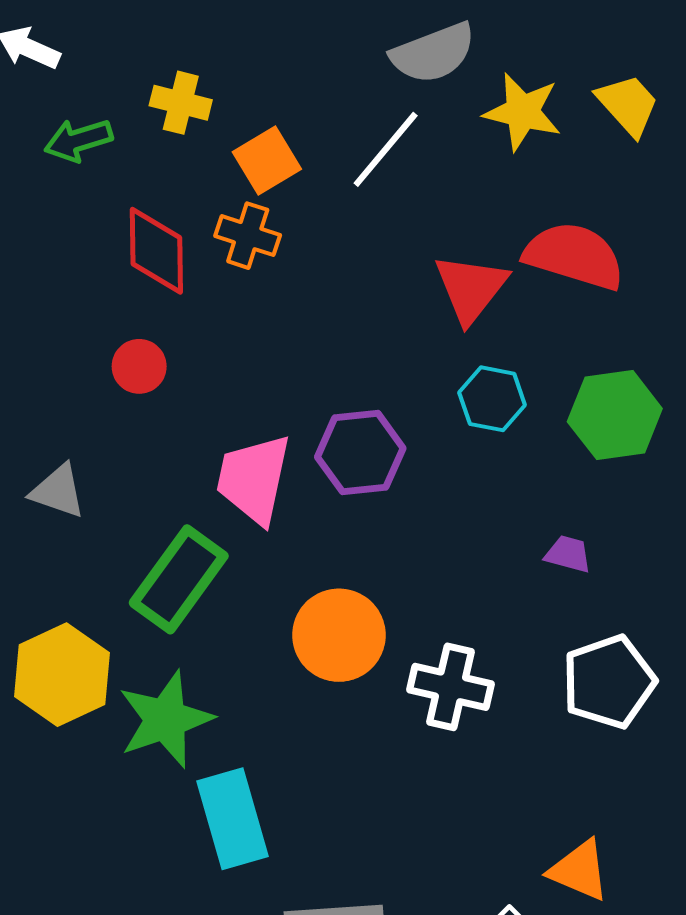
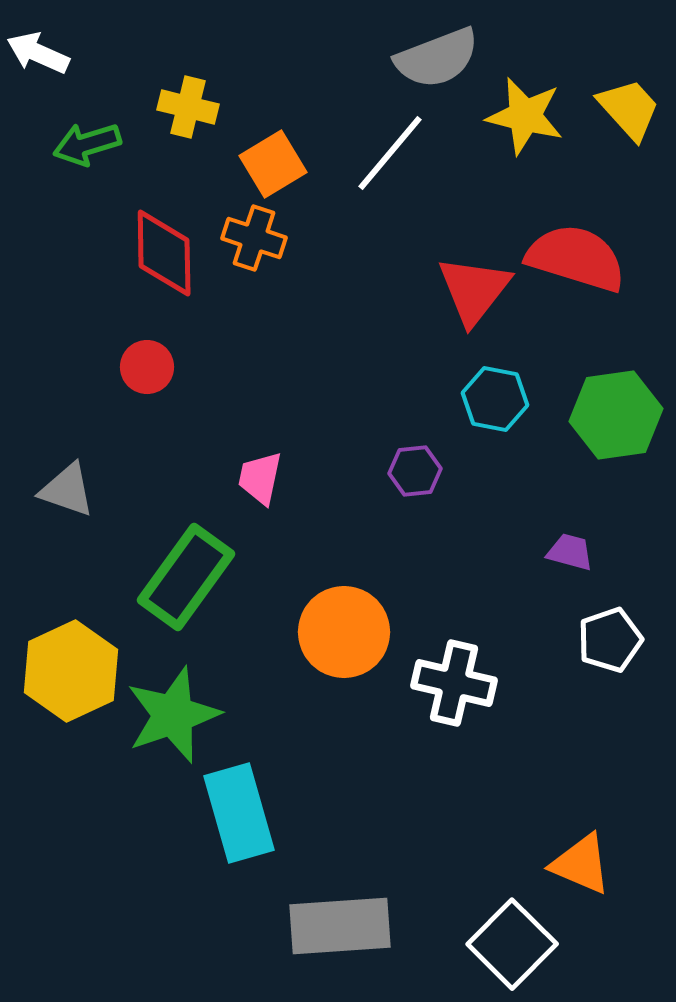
purple hexagon: (360, 453) -> (415, 471), moved, size x0.6
pink trapezoid: (254, 479) -> (260, 478), size x0.6
white pentagon: (609, 682) -> (610, 640), moved, size x0.7

